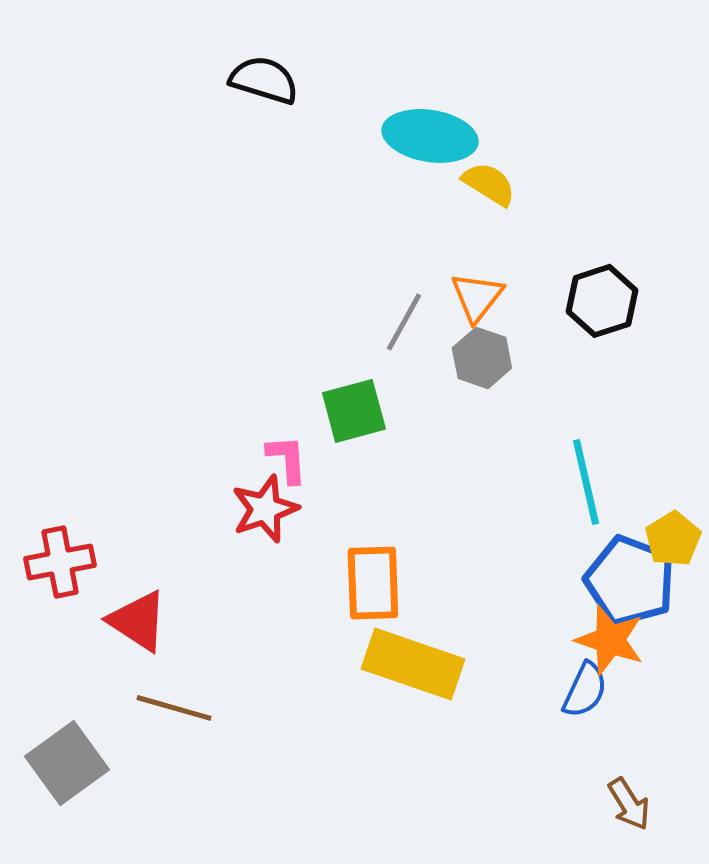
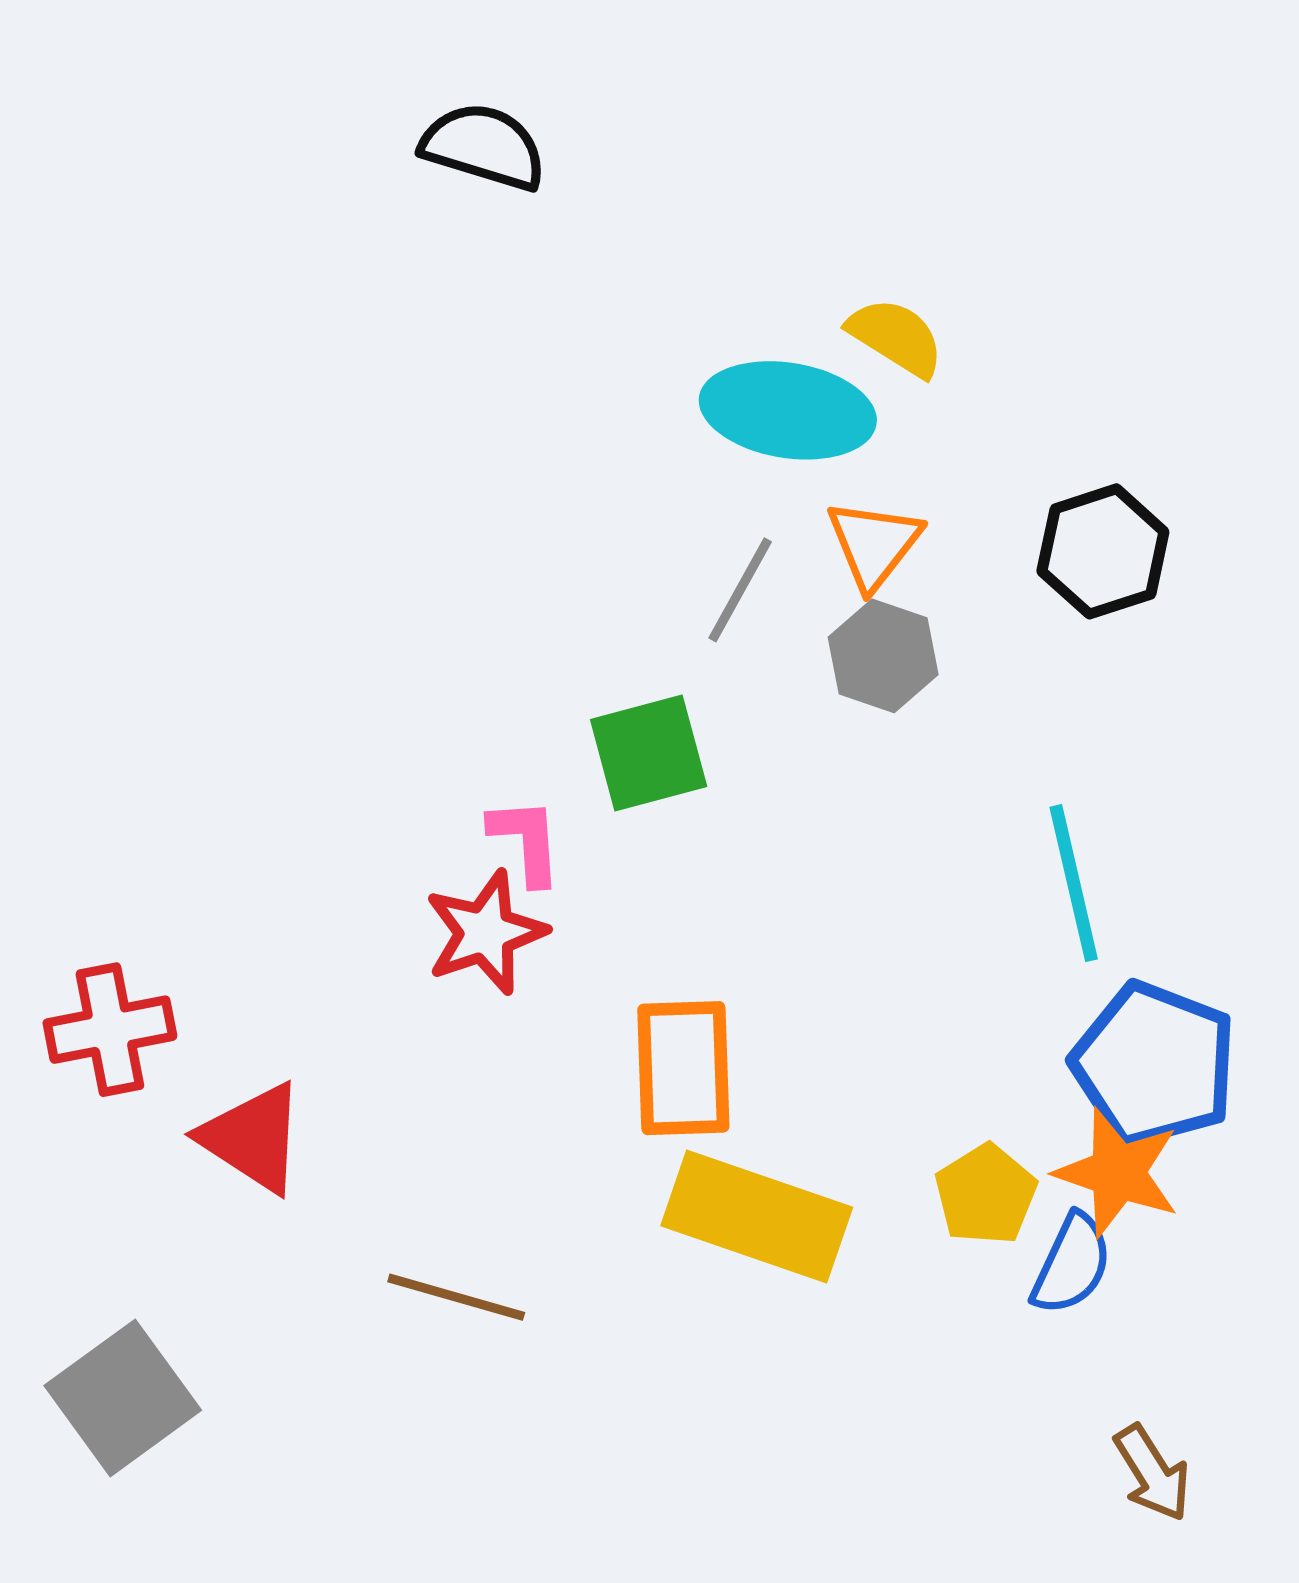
cyan ellipse: (430, 136) -> (788, 410), moved
yellow pentagon: (673, 539) -> (986, 1195), moved
brown line: (174, 708) -> (456, 1297), moved

